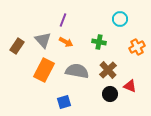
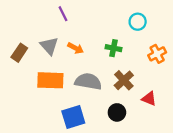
purple line: (63, 20) -> (63, 14), moved, turned -48
orange rectangle: (44, 70) -> (50, 80), turned 65
black circle: (110, 94) -> (117, 112), moved
blue square: (64, 102) -> (73, 117), size x1.5

